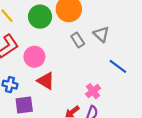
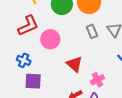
red triangle: (46, 81) -> (75, 64), moved

